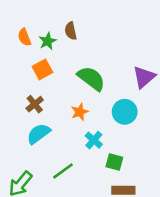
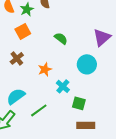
green semicircle: (91, 78) -> (61, 38), size x0.6
orange star: (80, 112) -> (45, 69), moved
cyan semicircle: (39, 134) -> (16, 96), moved

